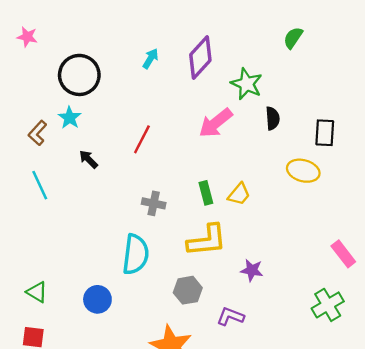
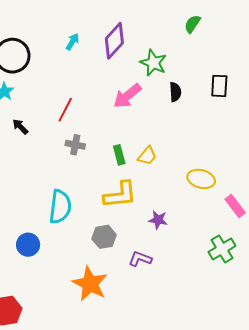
black rectangle: (325, 133) -> (219, 86), moved
yellow ellipse: (303, 171) -> (201, 179), moved
gray cross: (154, 203) -> (75, 145), moved

